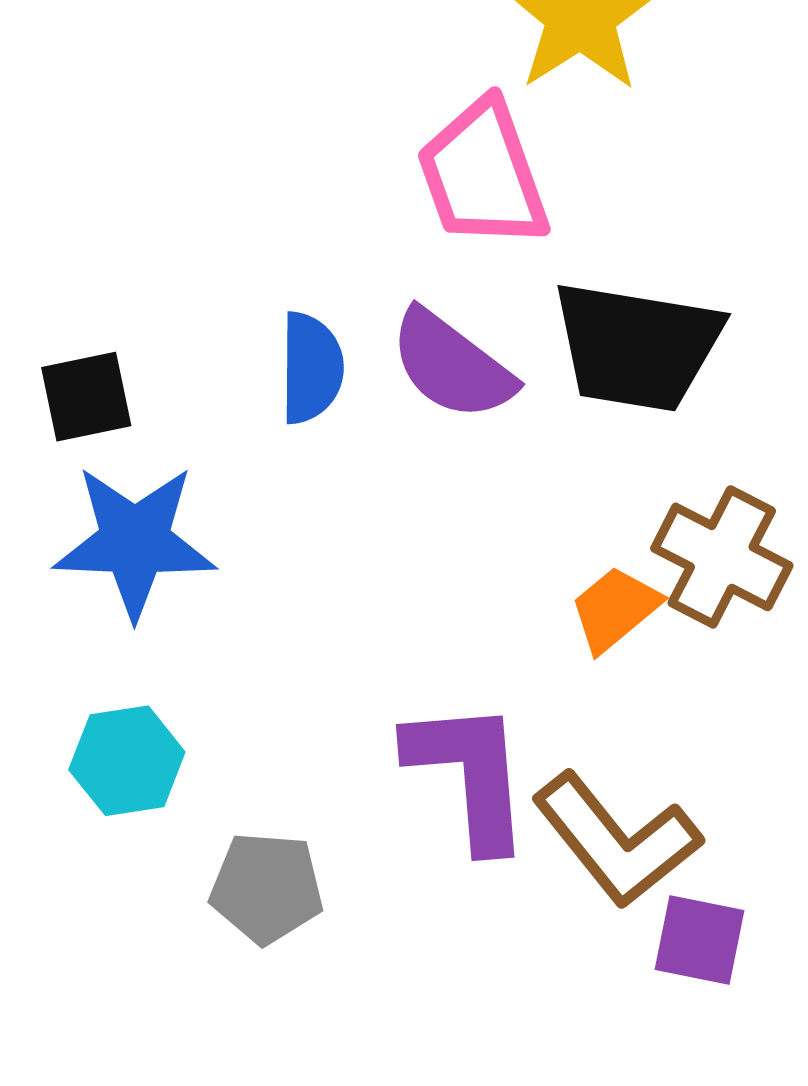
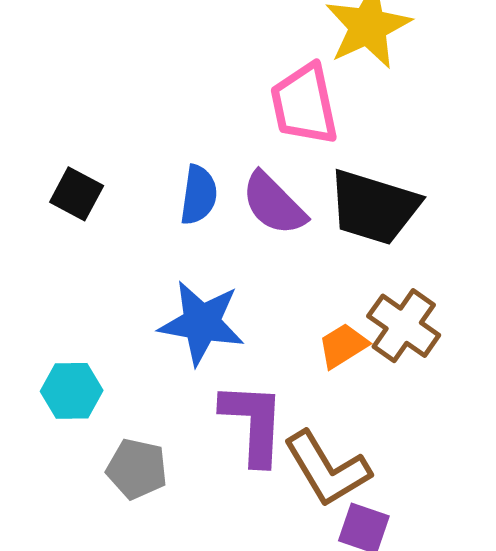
black square: (86, 397) -> (77, 194), turned 32
blue star: (135, 541) -> (202, 323), moved

